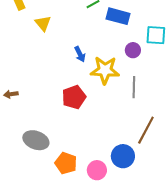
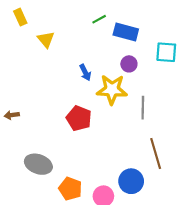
purple circle: (133, 50) -> (129, 64), moved
red pentagon: (74, 97) -> (79, 118), turned -30
brown line: (146, 130) -> (156, 153), turned -44

